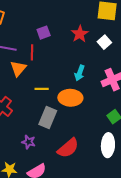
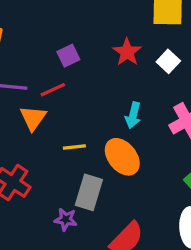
red line: (32, 52) -> (53, 90), turned 70
orange ellipse: (70, 98) -> (122, 157), turned 55
purple star: (29, 142) -> (66, 219), moved

